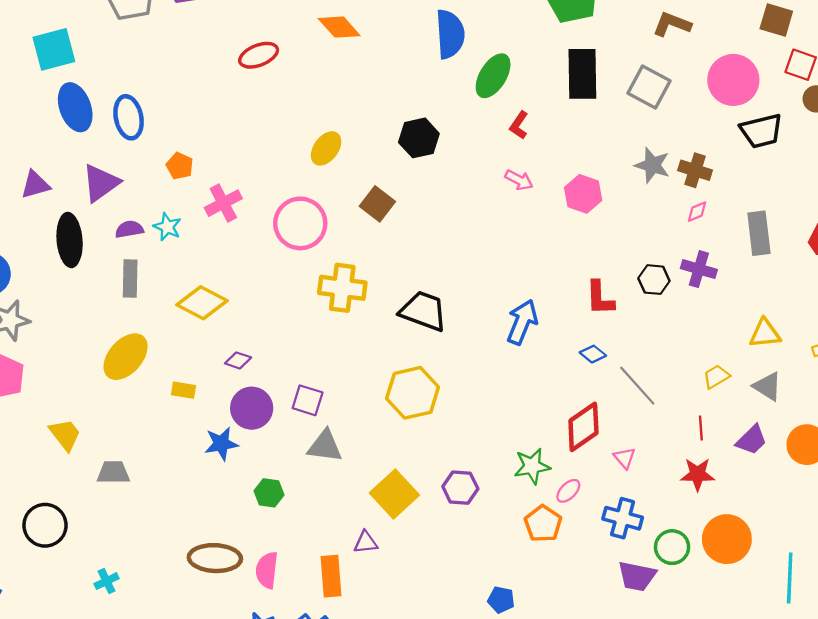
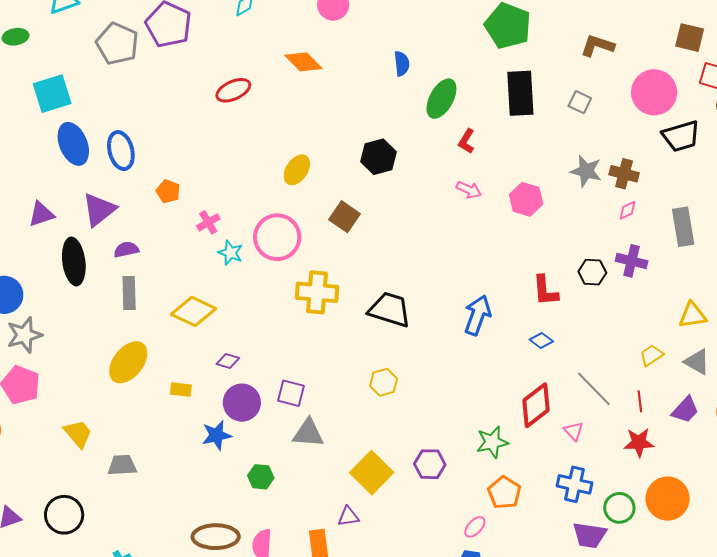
blue semicircle: (450, 34) -> (402, 64), size x0.6
gray square: (649, 87) -> (580, 102), size x0.6
pink cross: (223, 203) -> (208, 222), size x0.7
cyan star: (167, 227) -> (230, 253), moved
gray line: (637, 386) -> (594, 389), moved
yellow hexagon: (413, 393) -> (384, 382), size x0.6
pink ellipse: (568, 491) -> (475, 527), moved

